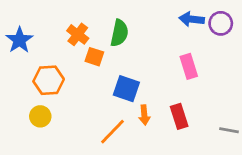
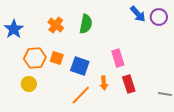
blue arrow: (192, 19) -> (138, 14), turned -138
orange square: (94, 57) -> (57, 58), moved
pink rectangle: (189, 66) -> (118, 58), moved
blue square: (126, 89) -> (80, 66), moved

